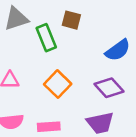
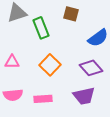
brown square: (71, 20) -> (71, 14), moved

